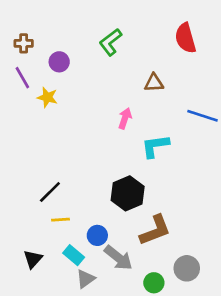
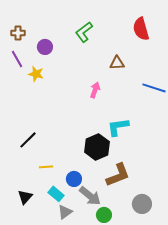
cyan L-shape: (155, 146) -> (118, 127), moved
black line: (50, 192) -> (28, 140), moved
green circle: (154, 283) -> (104, 215), moved

